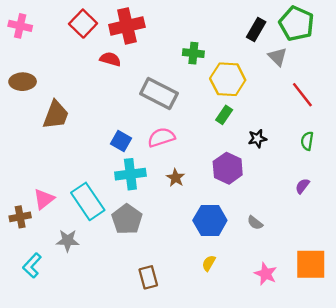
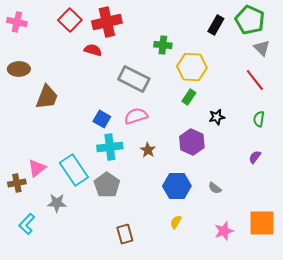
gray triangle: (278, 57) -> (262, 48), moved
pink star: (266, 274) -> (224, 231), turned 30

